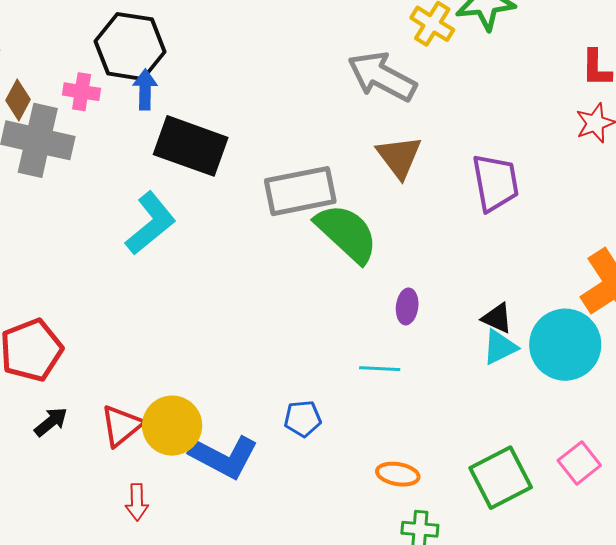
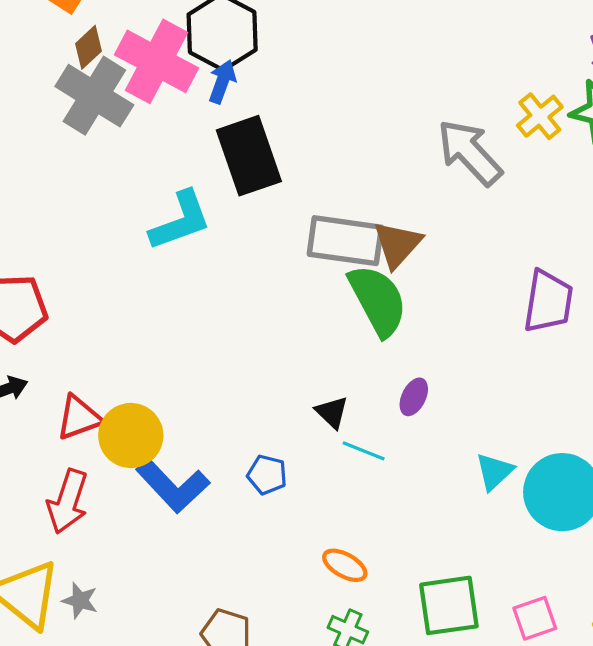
pink cross: (82, 92) -> (156, 61), size x2.0
black rectangle: (191, 146) -> (249, 156), turned 32
brown triangle: (399, 157) -> (397, 244), moved
black triangle: (497, 318) -> (332, 412), moved
cyan triangle: (500, 347) -> (494, 471), turned -36
red arrow: (137, 502) -> (68, 502), size x1.6

